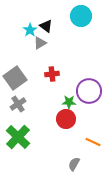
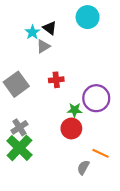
gray cross: (18, 104) -> (19, 127), moved
gray semicircle: (74, 164) -> (83, 167), moved

